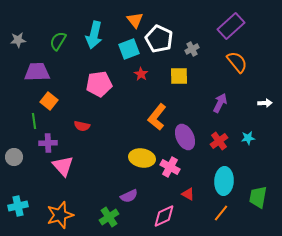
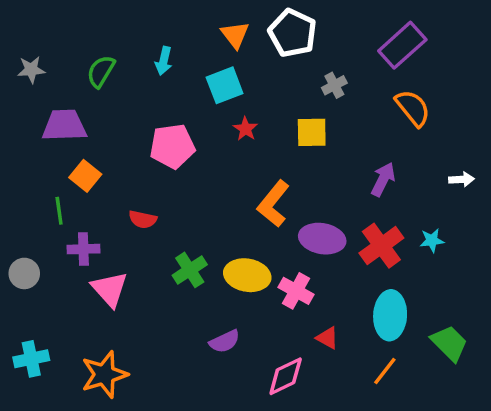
cyan arrow: (94, 35) -> (164, 61), size x0.6
white pentagon: (159, 39) -> (293, 33), moved
purple ellipse: (185, 137) -> (322, 239), turned -55
red cross: (219, 141) -> (381, 246), size x1.4
green trapezoid: (258, 197) -> (449, 343), turned 125
green cross: (109, 217) -> (190, 270), moved

